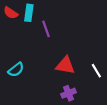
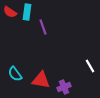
red triangle: (65, 65) -> (41, 80), moved
cyan semicircle: (16, 70) -> (15, 74), moved, turned 91

